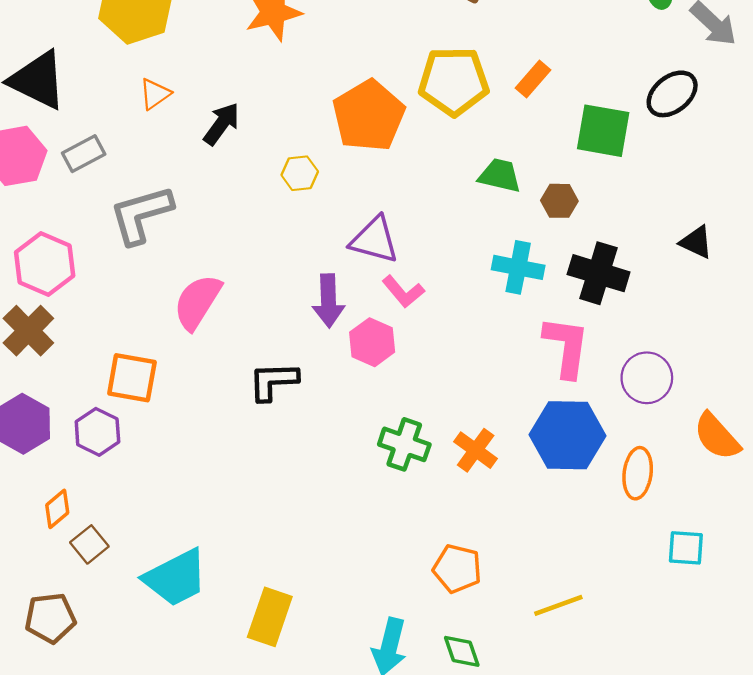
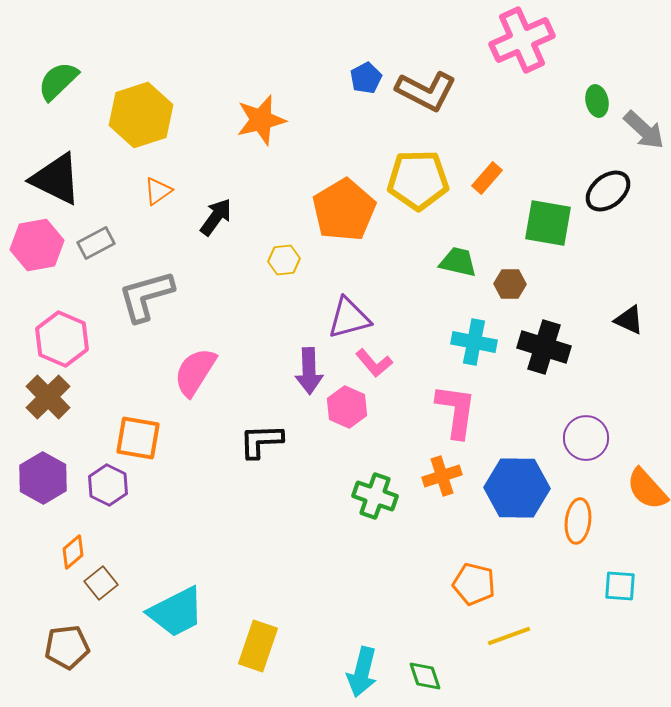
purple triangle: (374, 240) -> (349, 318), turned -30
pink L-shape: (566, 347) -> (456, 411), moved
orange cross: (476, 450) -> (442, 476), moved, turned 36
orange pentagon: (457, 569) -> (474, 584), moved

